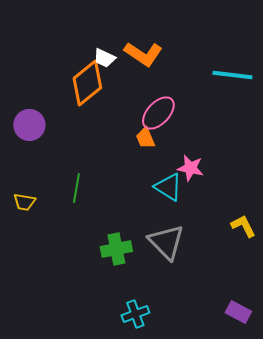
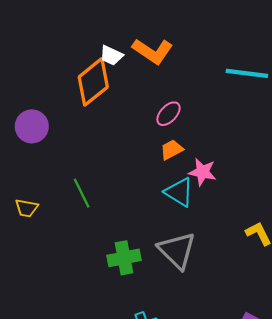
pink ellipse: (158, 113) -> (169, 114), size x0.7
orange trapezoid: (145, 138) -> (172, 150), moved, turned 85
green line: (76, 188) -> (82, 193), turned -36

